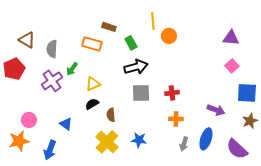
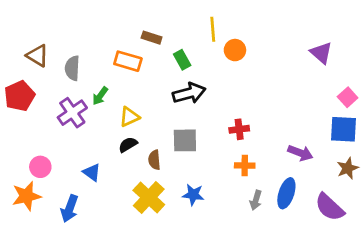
purple triangle: (231, 38) -> (321, 53), turned 36
pink square: (232, 66) -> (348, 97), moved
gray square: (141, 93) -> (185, 140), moved

